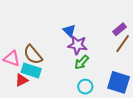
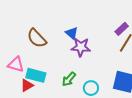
brown semicircle: (33, 55) -> (37, 38), moved
green arrow: (82, 62) -> (69, 79), moved

